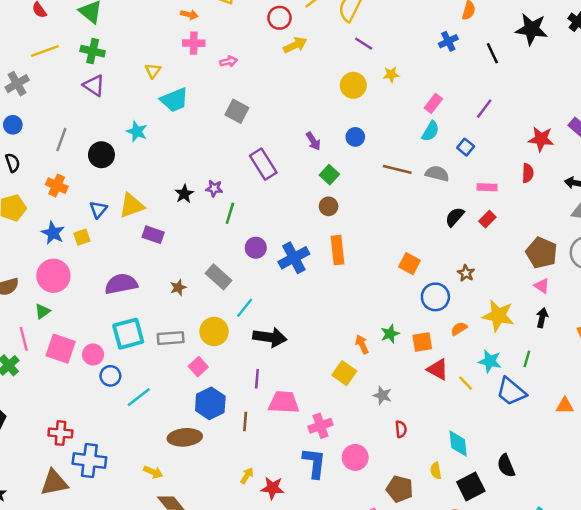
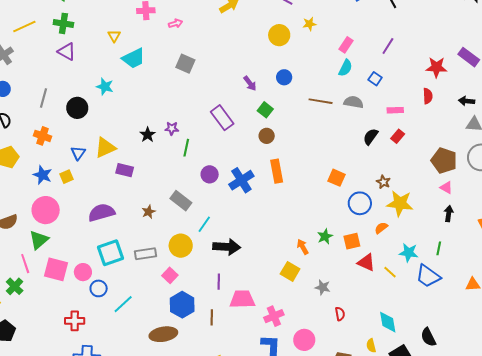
purple rectangle: (263, 164) -> (222, 118), moved
green triangle: (42, 311) -> (39, 240), size x1.5
yellow star: (498, 316) -> (400, 203), moved
red cross: (60, 433) -> (75, 321), moved

